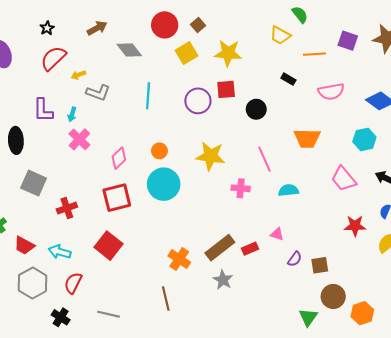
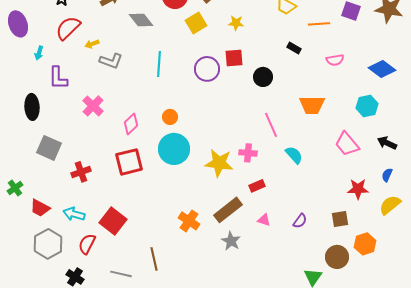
yellow star: (228, 53) -> (236, 23), size x0.6
pink semicircle: (331, 92) -> (335, 60), size x0.7
cyan arrow: (72, 114) -> (39, 53), moved
yellow star: (210, 156) -> (219, 163), moved
cyan semicircle: (288, 190) -> (294, 155), turned 54
pink triangle: (277, 234) -> (264, 220), moved
red square: (108, 246) -> (113, 221), moved
red rectangle: (250, 249) -> (257, 186), moved
brown square: (320, 265) -> (340, 219), moved
brown line: (166, 299) -> (154, 259), moved
orange hexagon: (362, 313) -> (365, 244), moved

